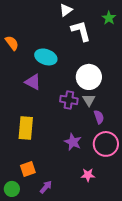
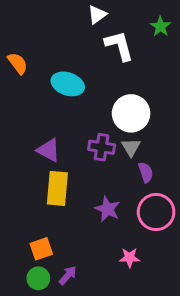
purple triangle: (33, 82) -> (49, 150), moved
yellow rectangle: (26, 128) -> (57, 188), moved
green circle: (12, 189) -> (38, 278), moved

